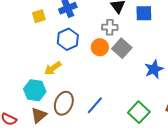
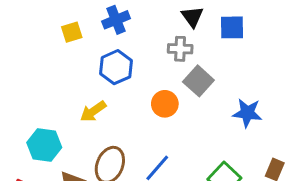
orange circle: (100, 47) -> (165, 104), moved
blue star: (154, 69) -> (247, 113), turned 30
cyan hexagon: (35, 90) -> (44, 145), moved

